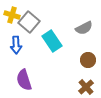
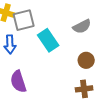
gray square: (29, 22) -> (24, 20), turned 35
brown cross: (86, 87) -> (84, 89), turned 35

